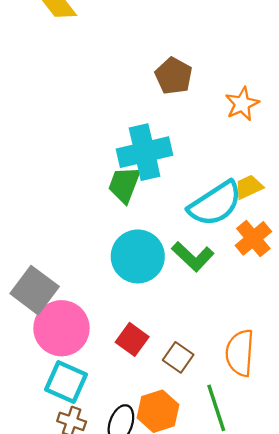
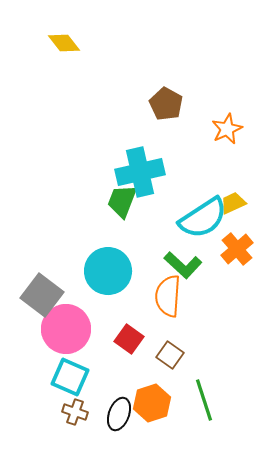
cyan circle: (138, 256) -> (108, 271), moved
orange semicircle: (240, 353) -> (168, 296), moved

